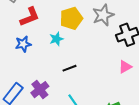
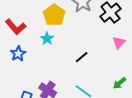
red L-shape: (30, 17) -> (16, 27), turned 90
black line: (69, 68) -> (82, 57), moved

